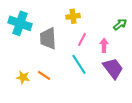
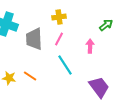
pink line: (82, 39) -> (59, 39), moved
purple trapezoid: (113, 68) -> (99, 87), moved

